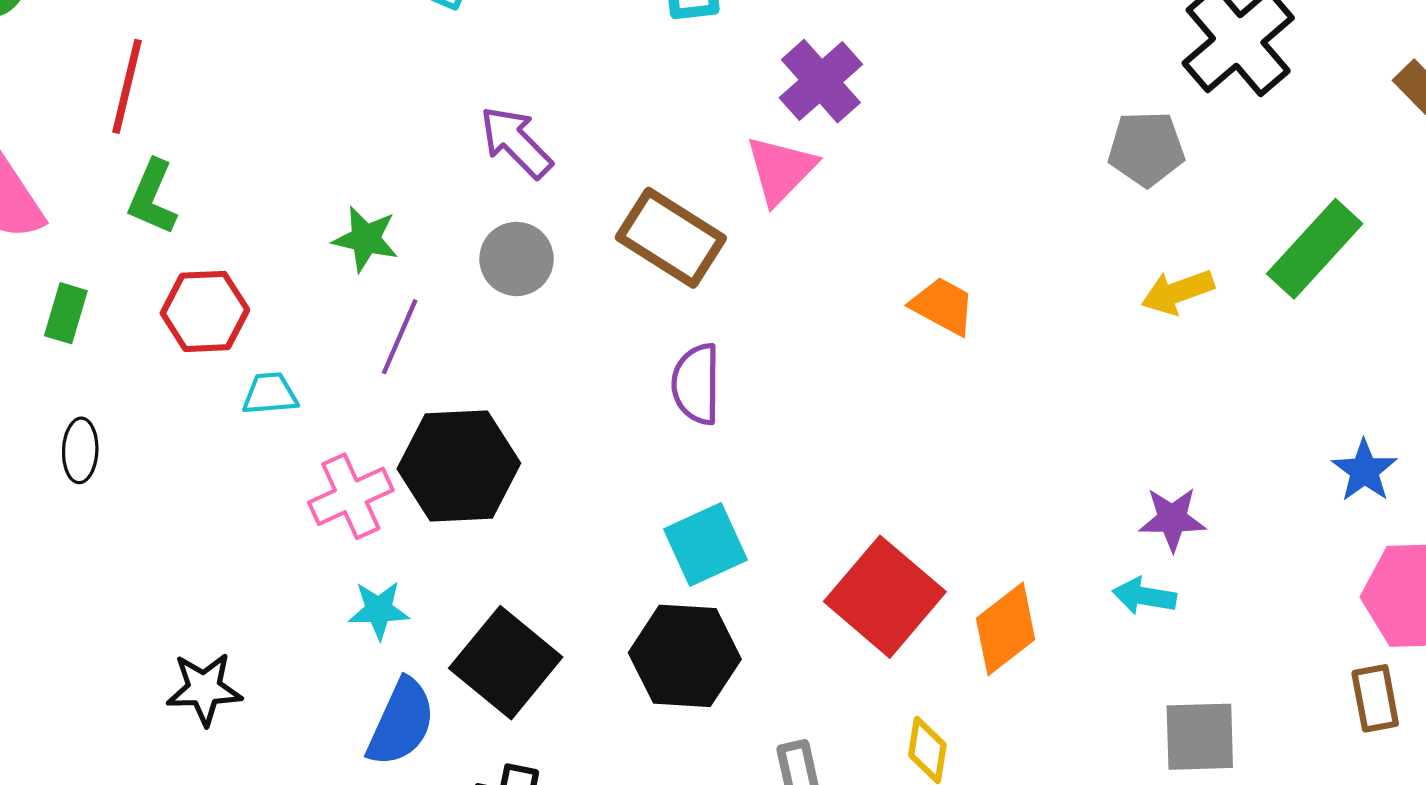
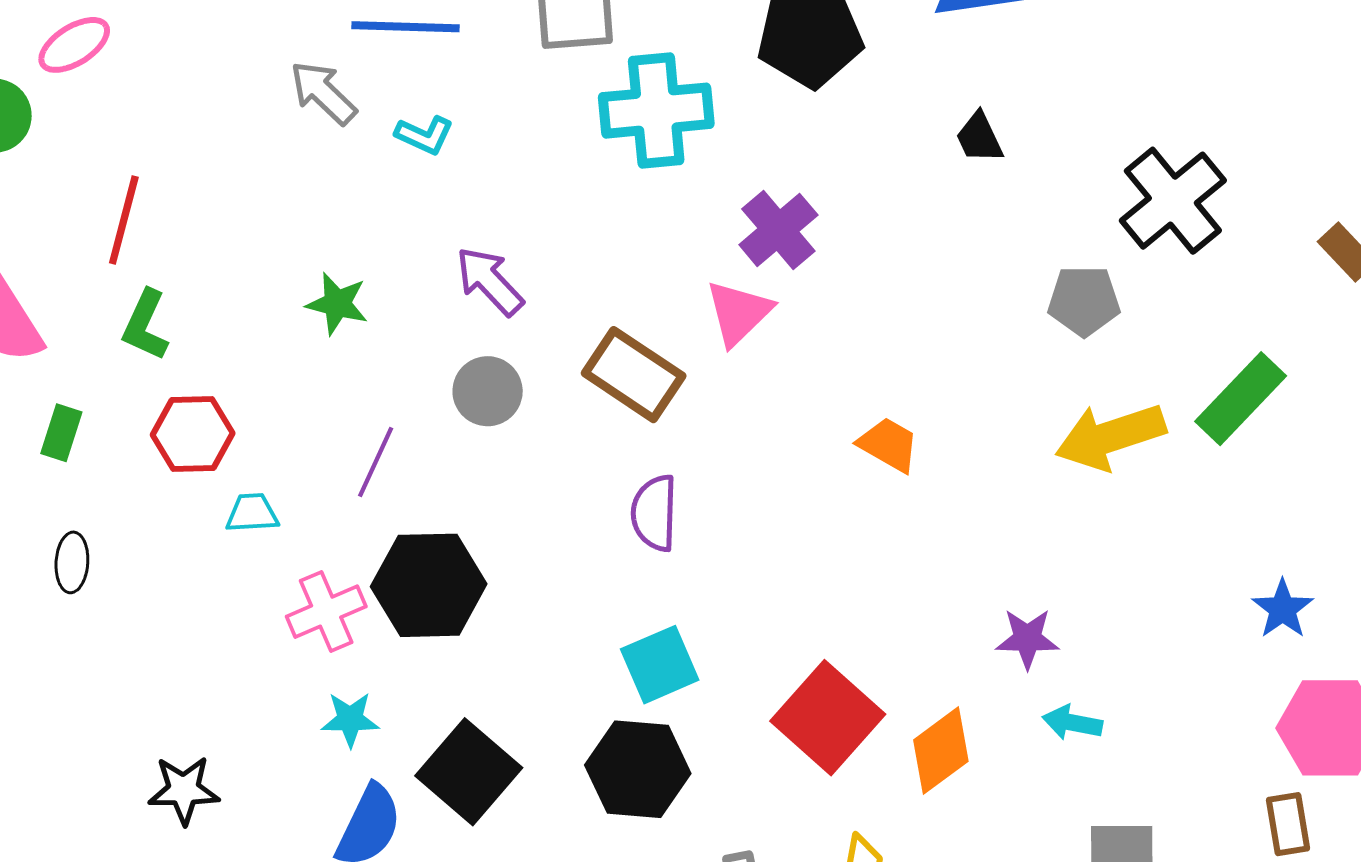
green star: (366, 239) -> (337, 304), moved
yellow arrow: (1178, 292) -> (1110, 436), size x1.6
purple star: (1172, 519) -> (1027, 639), moved

